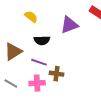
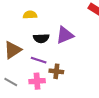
yellow semicircle: (31, 17) -> (30, 15), turned -40
purple triangle: (69, 25) -> (65, 35), moved

